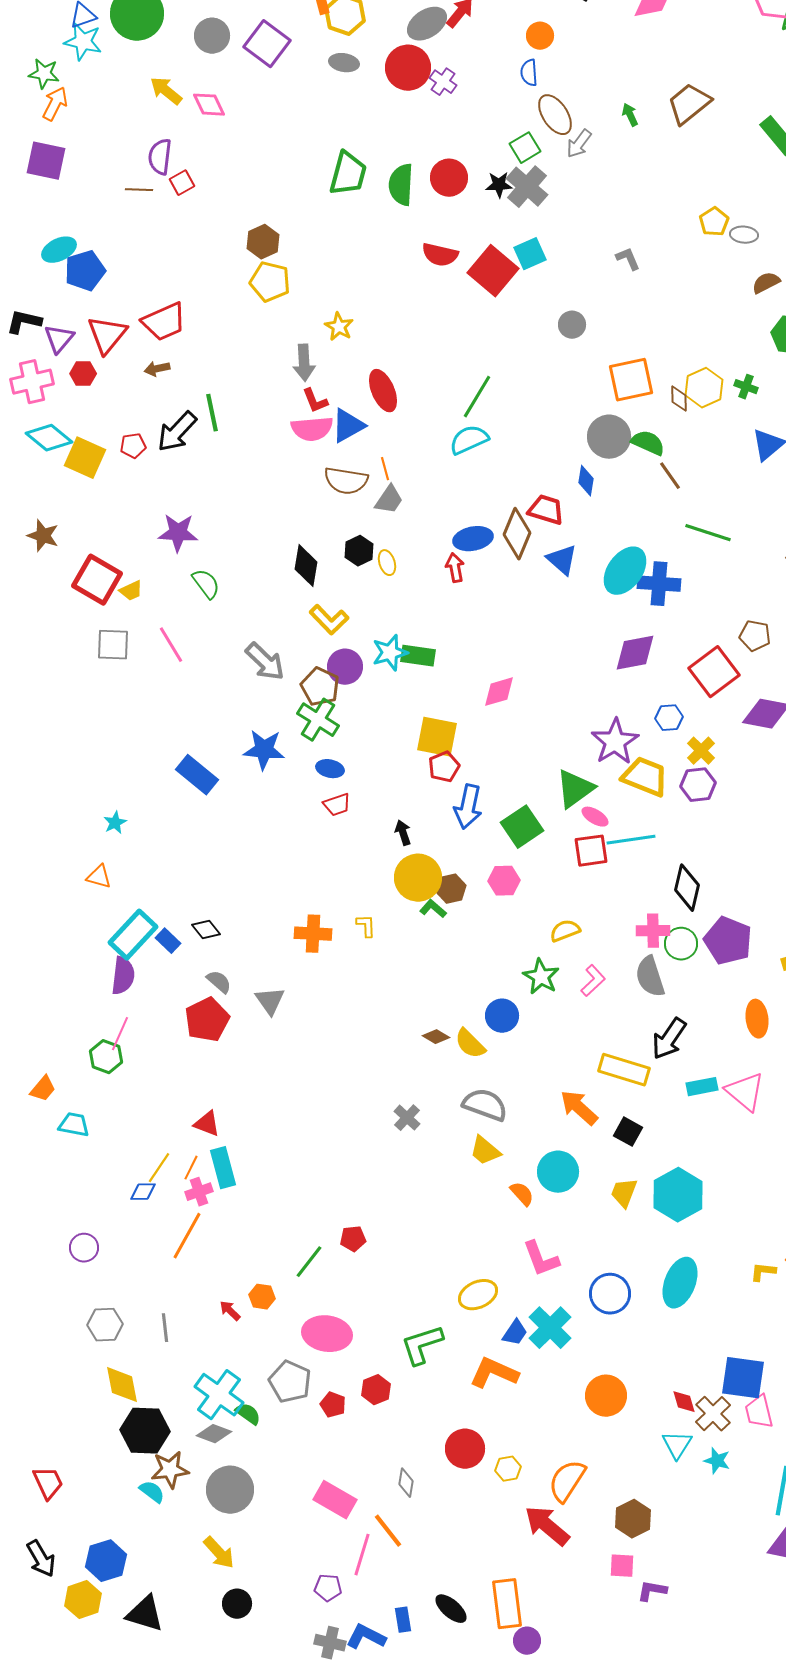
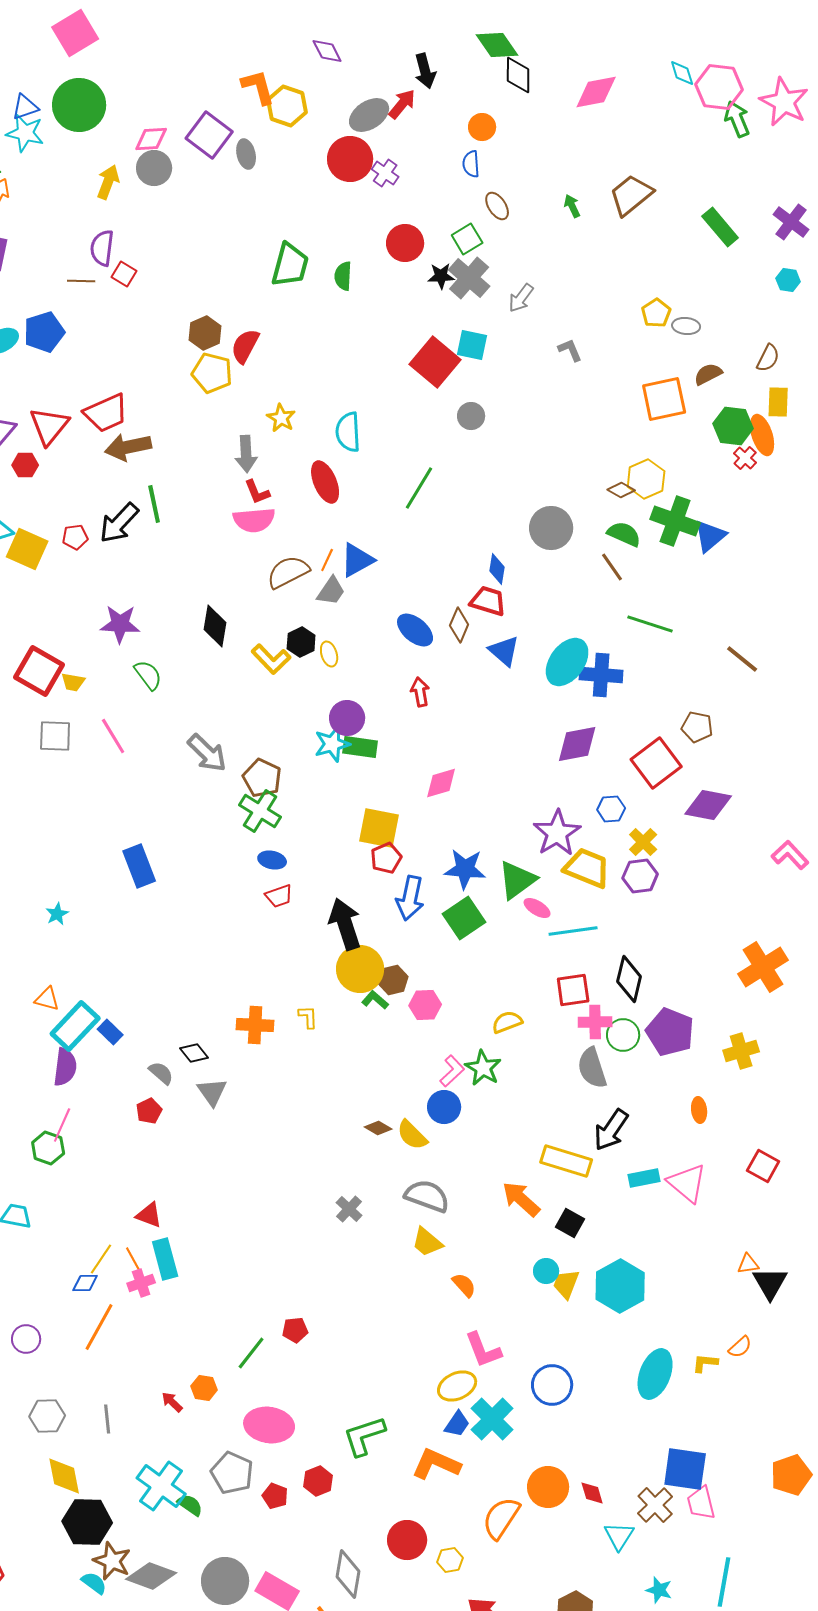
gray circle: (212, 36) -> (154, 168), moved
gray ellipse: (344, 63) -> (246, 154), moved, turned 68
yellow arrow: (166, 91) -> (108, 182), turned 72
pink diamond: (209, 105) -> (151, 139), moved, turned -68
brown ellipse: (555, 115) -> (497, 206), size x0.7
gray arrow: (579, 144) -> (521, 298), moved
red circle: (449, 178) -> (405, 243), moved
red square: (182, 183) -> (124, 274), turned -30
green semicircle: (401, 185) -> (343, 276), size x0.7
cyan square: (530, 254) -> (472, 345), turned 36
red semicircle: (440, 255) -> (245, 346), moved, turned 105
blue pentagon: (85, 271) -> (44, 332), moved
gray circle: (572, 325) -> (471, 416), moved
brown arrow: (157, 369) -> (128, 447), moved, size x1.8
orange square: (631, 380) -> (664, 399), moved
green cross: (746, 387) -> (675, 521), moved, size x2.0
brown diamond: (679, 399) -> (621, 490), turned -60
blue triangle: (348, 426) -> (357, 560), moved
cyan semicircle: (469, 440) -> (348, 432), moved, turned -69
green semicircle: (648, 443) -> (624, 534), moved
orange line: (385, 469) -> (327, 560), turned 40
brown semicircle: (346, 481) -> (288, 572), turned 144
blue diamond: (586, 481) -> (497, 569), moved
brown diamond: (517, 534) -> (459, 625), size x0.7
blue ellipse: (473, 539) -> (415, 630), turned 51
black diamond: (306, 566) -> (215, 626), moved
red arrow: (455, 568) -> (420, 692), moved
yellow trapezoid: (131, 591) -> (73, 682), turned 35
yellow L-shape: (329, 620) -> (271, 659), moved
purple circle: (345, 667) -> (347, 718), moved
blue star: (264, 750) -> (465, 869), moved
blue rectangle: (197, 775) -> (139, 866), turned 30
black arrow: (403, 833) -> (345, 924), size x2.0
red square: (591, 851) -> (573, 990), moved
orange triangle: (99, 877) -> (47, 999), moved
pink hexagon: (504, 881) -> (425, 1005), moved
black diamond: (206, 930) -> (194, 1053), moved
pink L-shape: (593, 981) -> (452, 1071), moved
orange ellipse: (757, 1019) -> (699, 1110), size x0.7
red pentagon: (207, 1020) -> (149, 1111), size x0.6
orange line: (191, 1168) -> (133, 1259), turned -55
cyan circle: (558, 1172) -> (546, 1271), moved, size x0.6
orange line: (187, 1236) -> (99, 1327), moved
cyan ellipse: (680, 1283) -> (655, 1374), moved
yellow ellipse: (478, 1295) -> (457, 1386), moved
red diamond: (684, 1402) -> (592, 1493), moved
gray diamond: (214, 1434) -> (151, 1576), moved, size x1.4
cyan star: (717, 1461) -> (659, 1590), moved
brown star: (170, 1470) -> (112, 1561), turned 30
orange semicircle: (567, 1481) -> (501, 1518), moved
gray diamond: (406, 1483) -> (348, 1574), size x1.6
gray circle: (230, 1490) -> (225, 1581), moved

